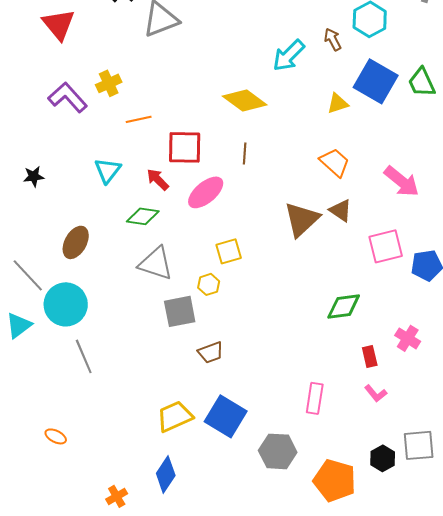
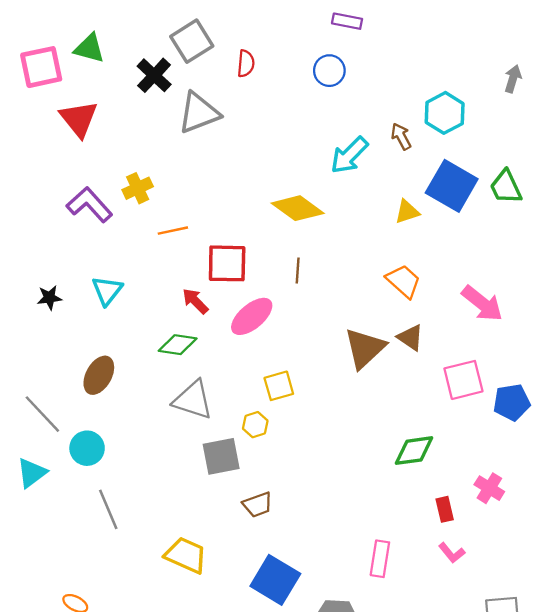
cyan triangle: (108, 170) -> (107, 291), moved
cyan circle: (66, 304) -> (87, 448), size x0.7
yellow trapezoid: (175, 416) -> (186, 555), moved, turned 48

